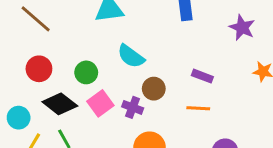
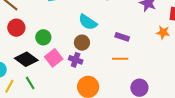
cyan semicircle: (131, 56) -> (88, 22), moved
red circle: (39, 69) -> (16, 28), moved
brown circle: (154, 89) -> (82, 43), moved

